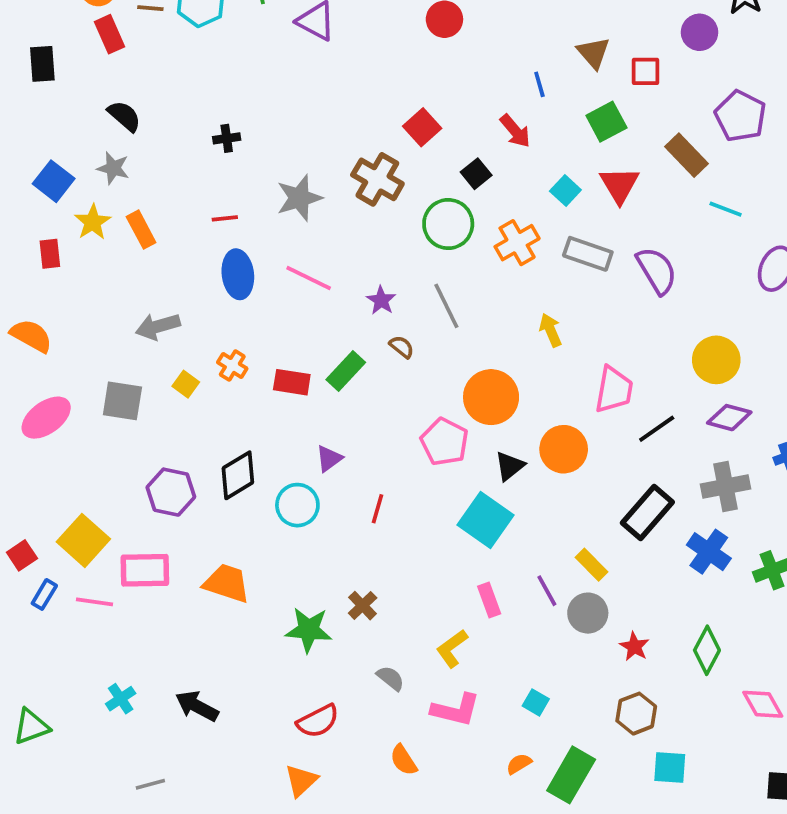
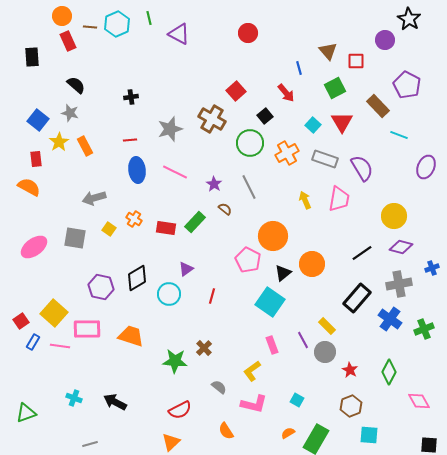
orange semicircle: (31, 336) -> (29, 187), moved
pink trapezoid: (614, 390) -> (339, 199), moved
cyan cross: (121, 699) -> (74, 398), turned -35

